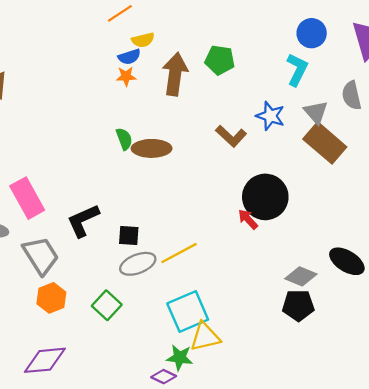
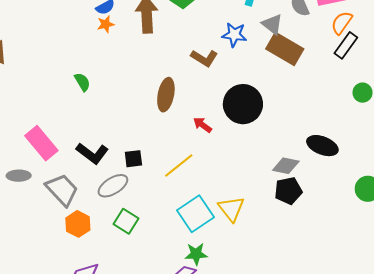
green semicircle: (124, 139) -> (82, 82), moved
brown ellipse: (152, 148) -> (166, 95), moved, turned -68
red arrow: (248, 219) -> (202, 125), moved
black L-shape: (83, 221) -> (92, 153), turned -108
gray ellipse: (138, 264) -> (113, 186), moved
yellow triangle: (205, 337) -> (231, 209), moved, turned -44

